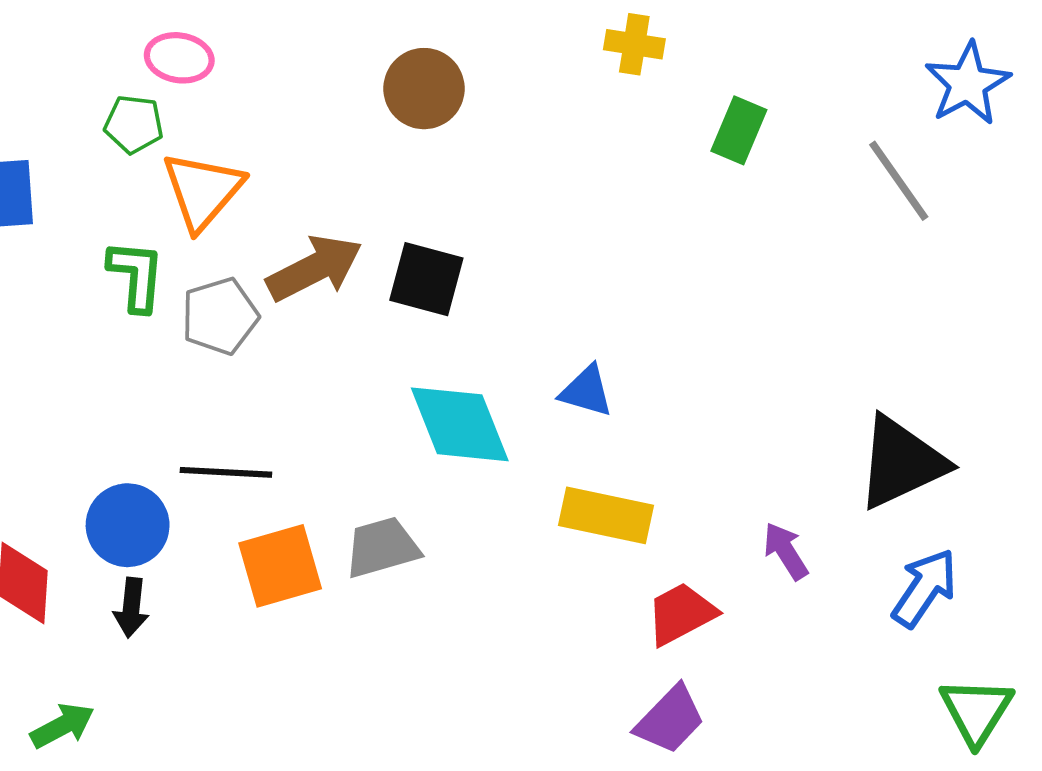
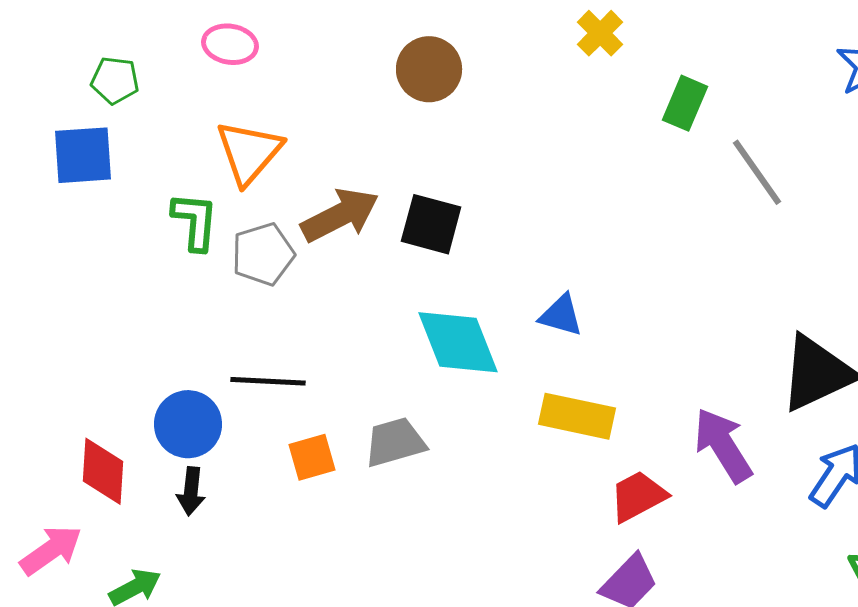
yellow cross: (634, 44) -> (600, 33), turned 36
green pentagon: (134, 124) -> (115, 80), moved
gray line: (899, 181) -> (757, 172), moved
purple arrow: (786, 551) -> (723, 445), size x1.6
orange square: (280, 566) -> (312, 457), size x0.7

